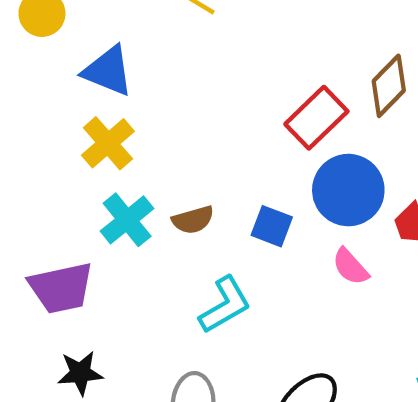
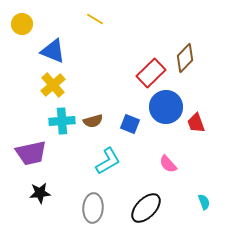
cyan cross: (127, 220) -> (62, 121), turned 35
pink semicircle: (350, 267) -> (168, 164), moved

